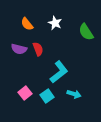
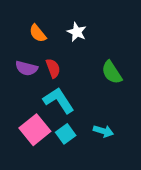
green semicircle: (86, 32) -> (112, 72), moved
cyan L-shape: (59, 72) -> (59, 100), moved, turned -85
pink square: (25, 93) -> (35, 130), size x1.5

